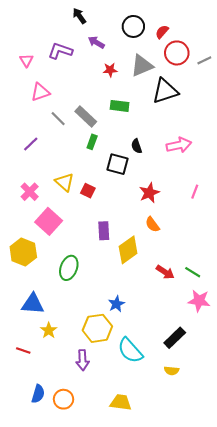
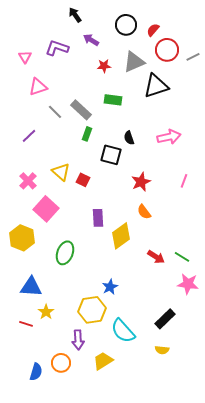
red line: (23, 351) -> (26, 324), moved
orange circle: (63, 399) -> (61, 363), moved
yellow trapezoid: (121, 402) -> (103, 361), moved, turned -40

